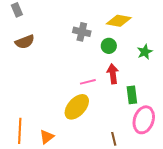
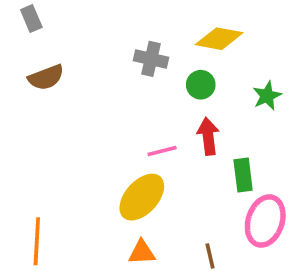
orange triangle: (47, 137) -> (142, 252), moved, turned 35

